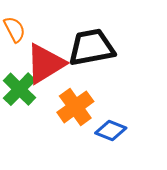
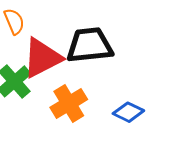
blue diamond: (111, 130) -> (128, 112), moved

